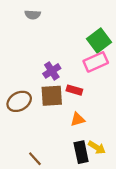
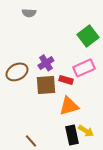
pink rectangle: (96, 62) -> (84, 68), moved
brown ellipse: (19, 101) -> (17, 72), moved
orange triangle: (78, 119) -> (69, 106), size x1.5

